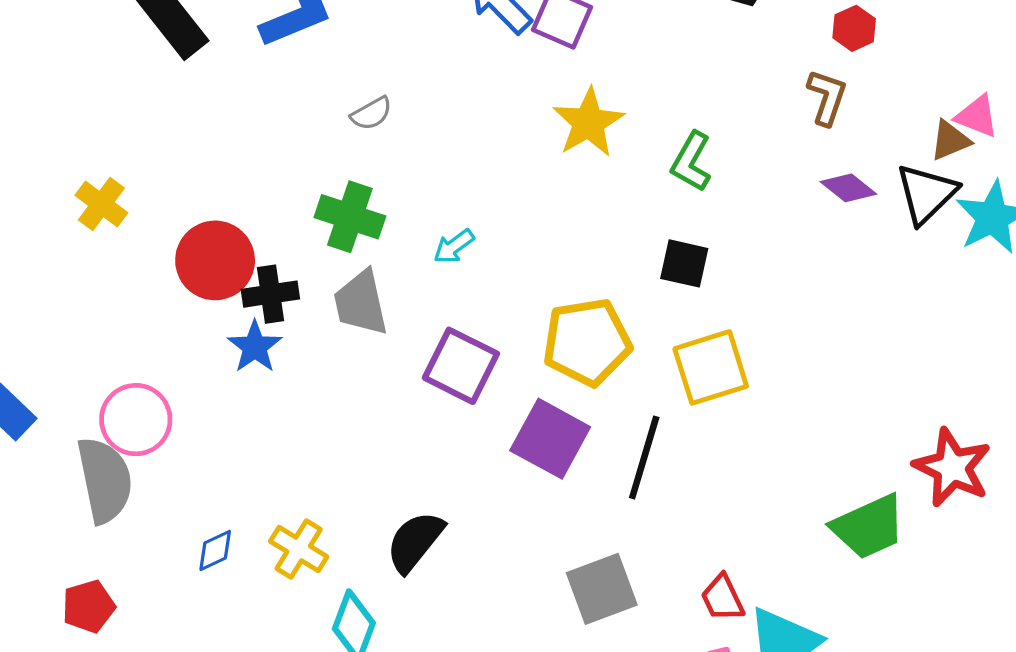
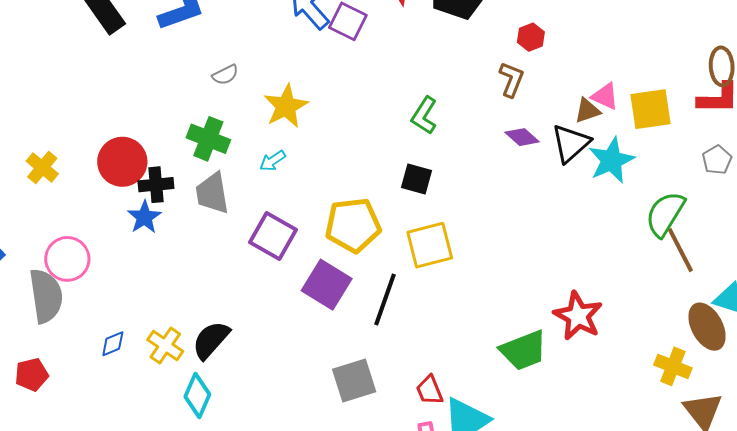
yellow star: (588, 123) -> (286, 106), moved
yellow cross: (101, 204) -> (42, 167), moved
black semicircle: (415, 542) -> (211, 340), moved

